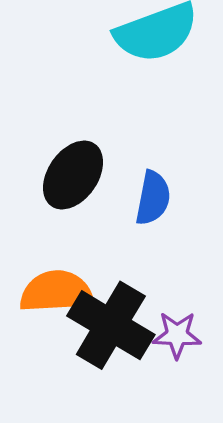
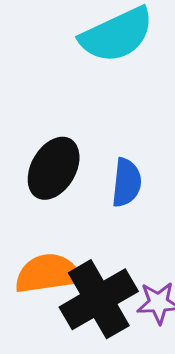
black cross: (111, 325) -> (99, 299), turned 34

